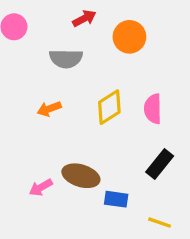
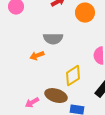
gray semicircle: (66, 59) -> (53, 39), moved
yellow diamond: (109, 107) -> (73, 76), moved

